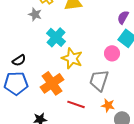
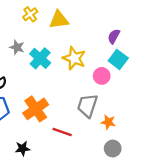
gray star: (35, 14) -> (17, 47), moved
yellow star: (72, 58) -> (74, 58), moved
orange star: (108, 105) -> (108, 122), moved

